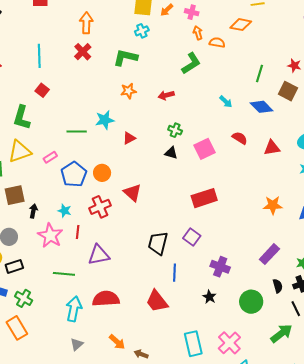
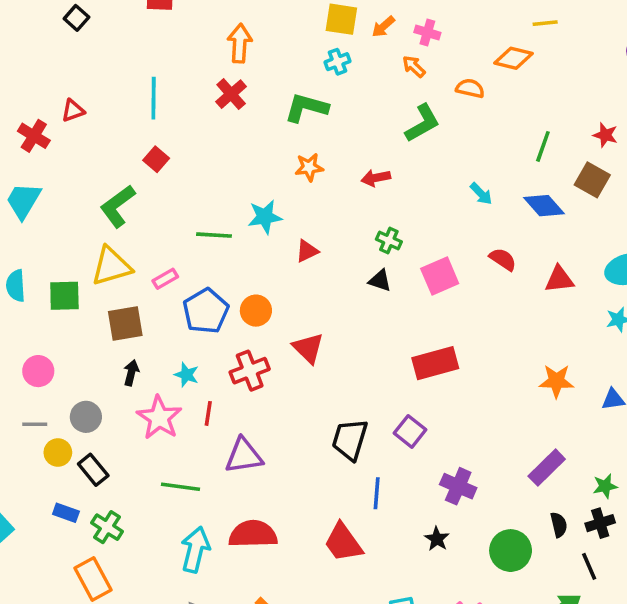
orange arrow: (198, 33) -> (414, 67), moved, turned -32
green L-shape: (22, 118) -> (118, 206), turned 35
brown square: (15, 195) -> (125, 324), moved
black rectangle: (14, 266) -> (93, 470), turned 66

